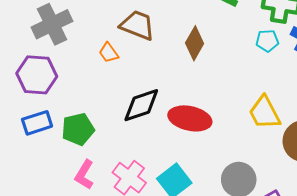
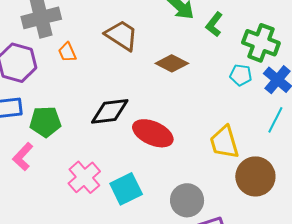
brown diamond: (195, 43) -> (172, 63), turned 76
orange trapezoid: (109, 53) -> (67, 52), moved
pink L-shape: (84, 175) -> (23, 157), moved

